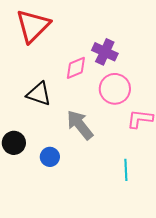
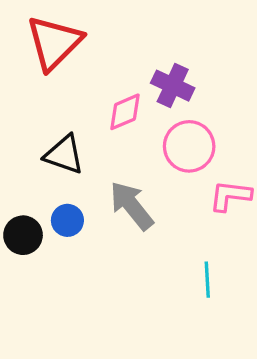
blue circle: (50, 157) -> (67, 220), moved

